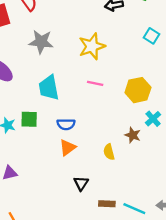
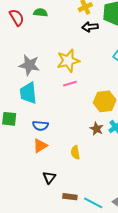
gray star: (41, 42) -> (29, 65), moved
pink line: (95, 83) -> (70, 84), moved, turned -32
brown star: (133, 135) -> (97, 129), moved

